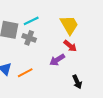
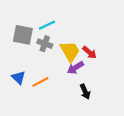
yellow trapezoid: (69, 25) -> (70, 51), moved
black arrow: (77, 82) -> (85, 92), moved

